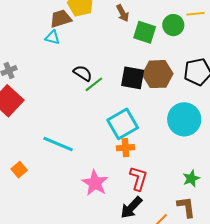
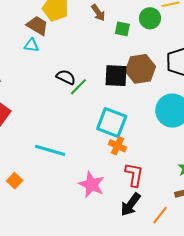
brown trapezoid: (61, 19) -> (37, 26), turned 55
green square: (145, 32) -> (122, 29), size x0.7
cyan square: (123, 124) -> (112, 122), turned -32
orange cross: (125, 148) -> (117, 146), turned 36

